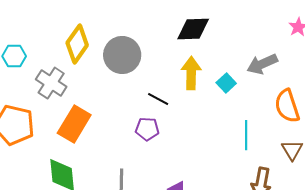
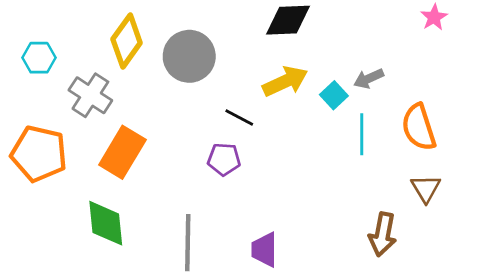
gray arrow: (262, 64) -> (369, 79), moved, size x0.7
yellow arrow: (191, 73) -> (285, 81), turned 64
cyan line: (246, 135) -> (362, 134), moved

